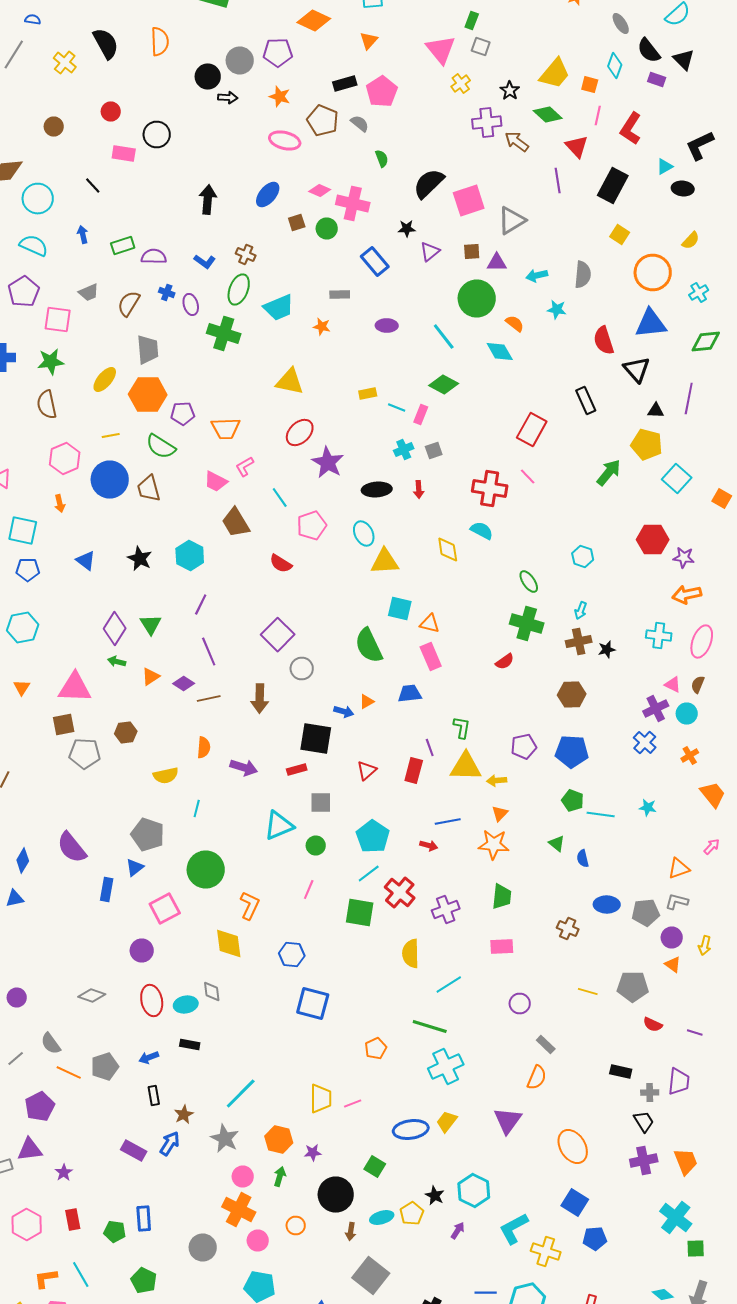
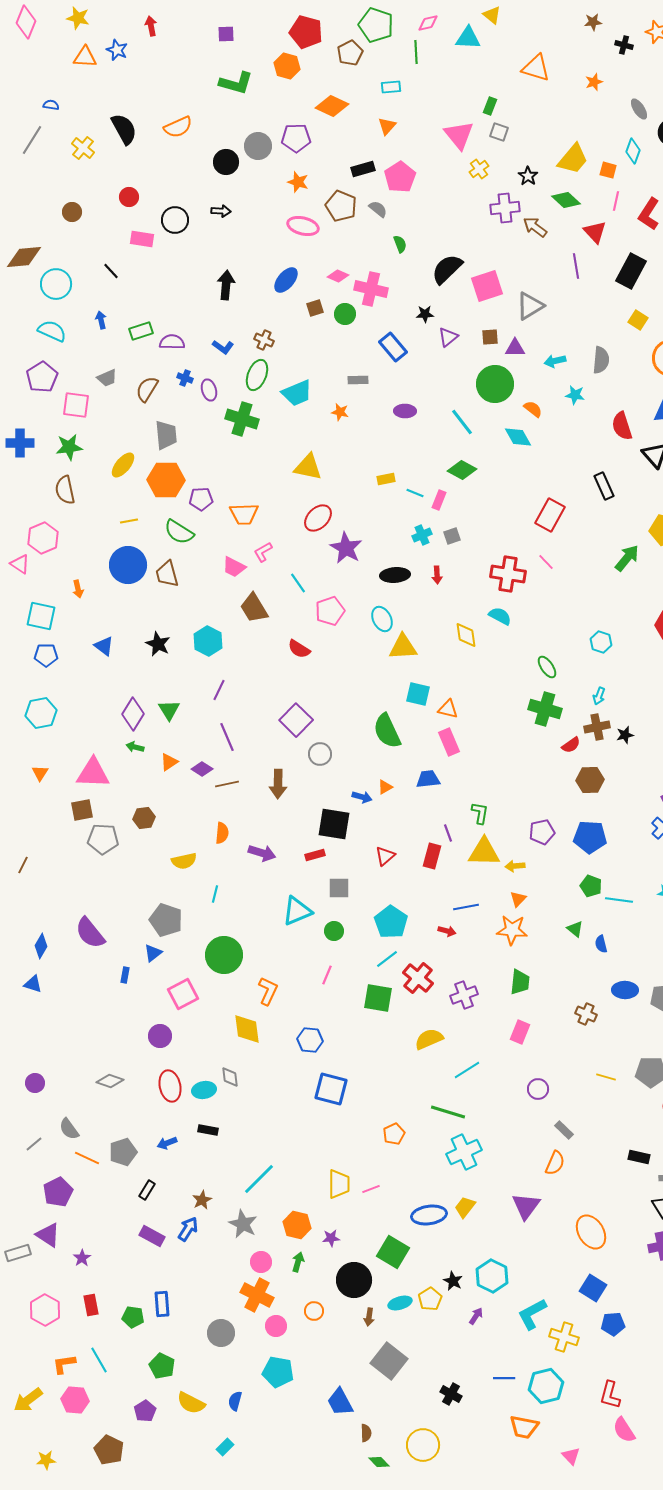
orange semicircle: (160, 42) -> (178, 127), turned 68
black arrow: (228, 98) -> (221, 211), moved
pink hexagon: (65, 458) -> (43, 538), moved
red semicircle: (505, 662) -> (571, 745), moved
blue rectangle: (107, 890) -> (125, 975), size x0.7
blue triangle: (15, 898) -> (33, 984), turned 30
pink rectangle: (502, 946) -> (520, 1032), turned -65
yellow semicircle: (411, 954) -> (429, 1039), turned 68
black rectangle: (154, 1096) -> (147, 1190), moved, turned 42
purple triangle: (30, 1150) -> (48, 1235), turned 40
green square: (375, 1166) -> (393, 1252), size x1.5

